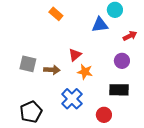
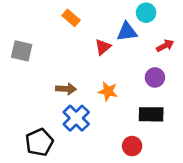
red triangle: (75, 55) -> (103, 47), moved
gray square: (28, 64) -> (22, 51), moved
blue cross: (72, 99) -> (76, 118), moved

